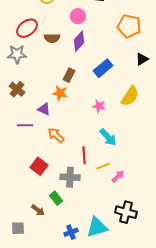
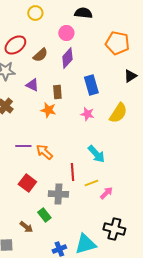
brown semicircle: (52, 38) -> (40, 55), turned -42
blue rectangle: (103, 68) -> (91, 85), turned -66
brown rectangle: (69, 75) -> (57, 92), turned -32
pink star: (99, 106) -> (87, 114), moved
purple triangle: (44, 109) -> (32, 85), moved
purple line: (25, 125) -> (23, 146), moved

